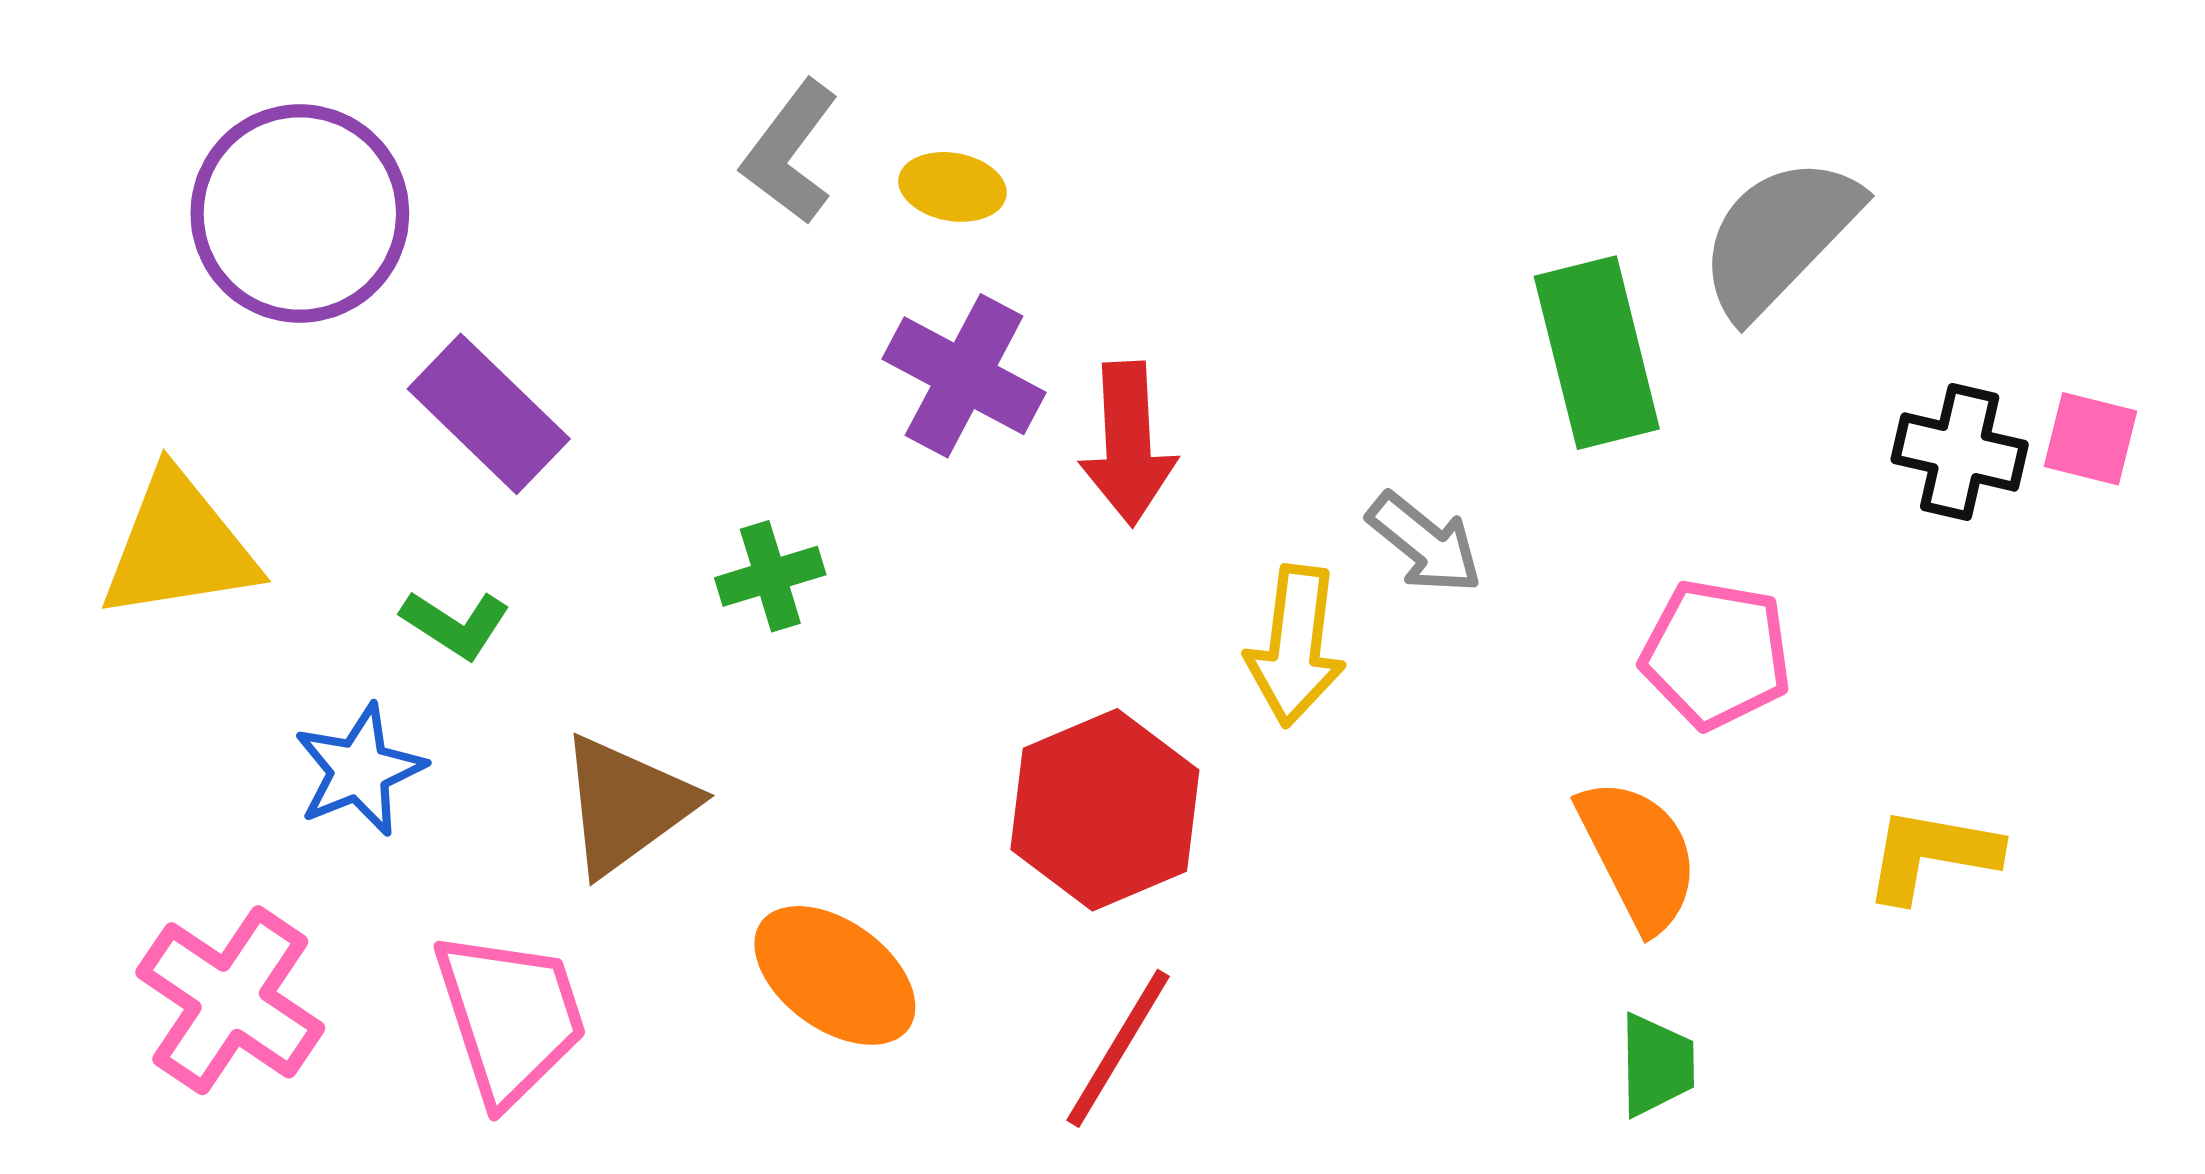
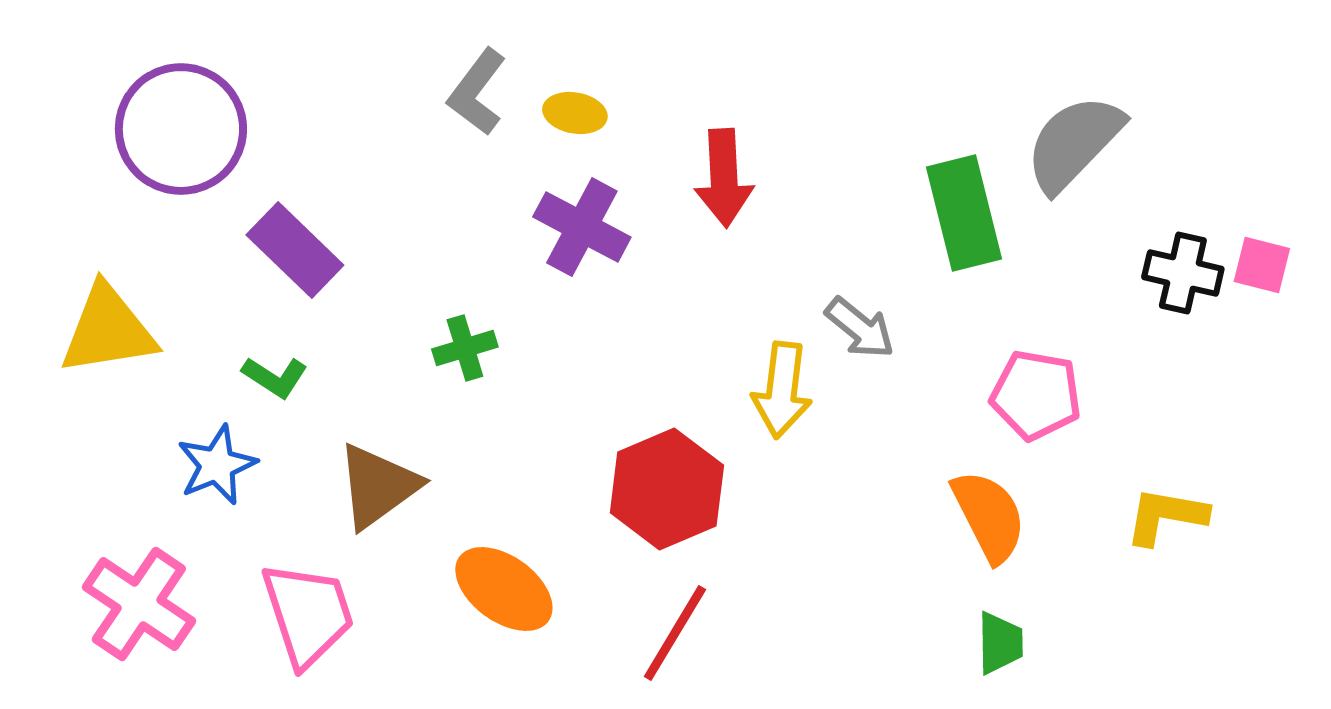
red arrow: (1128, 444) -> (724, 178), moved

